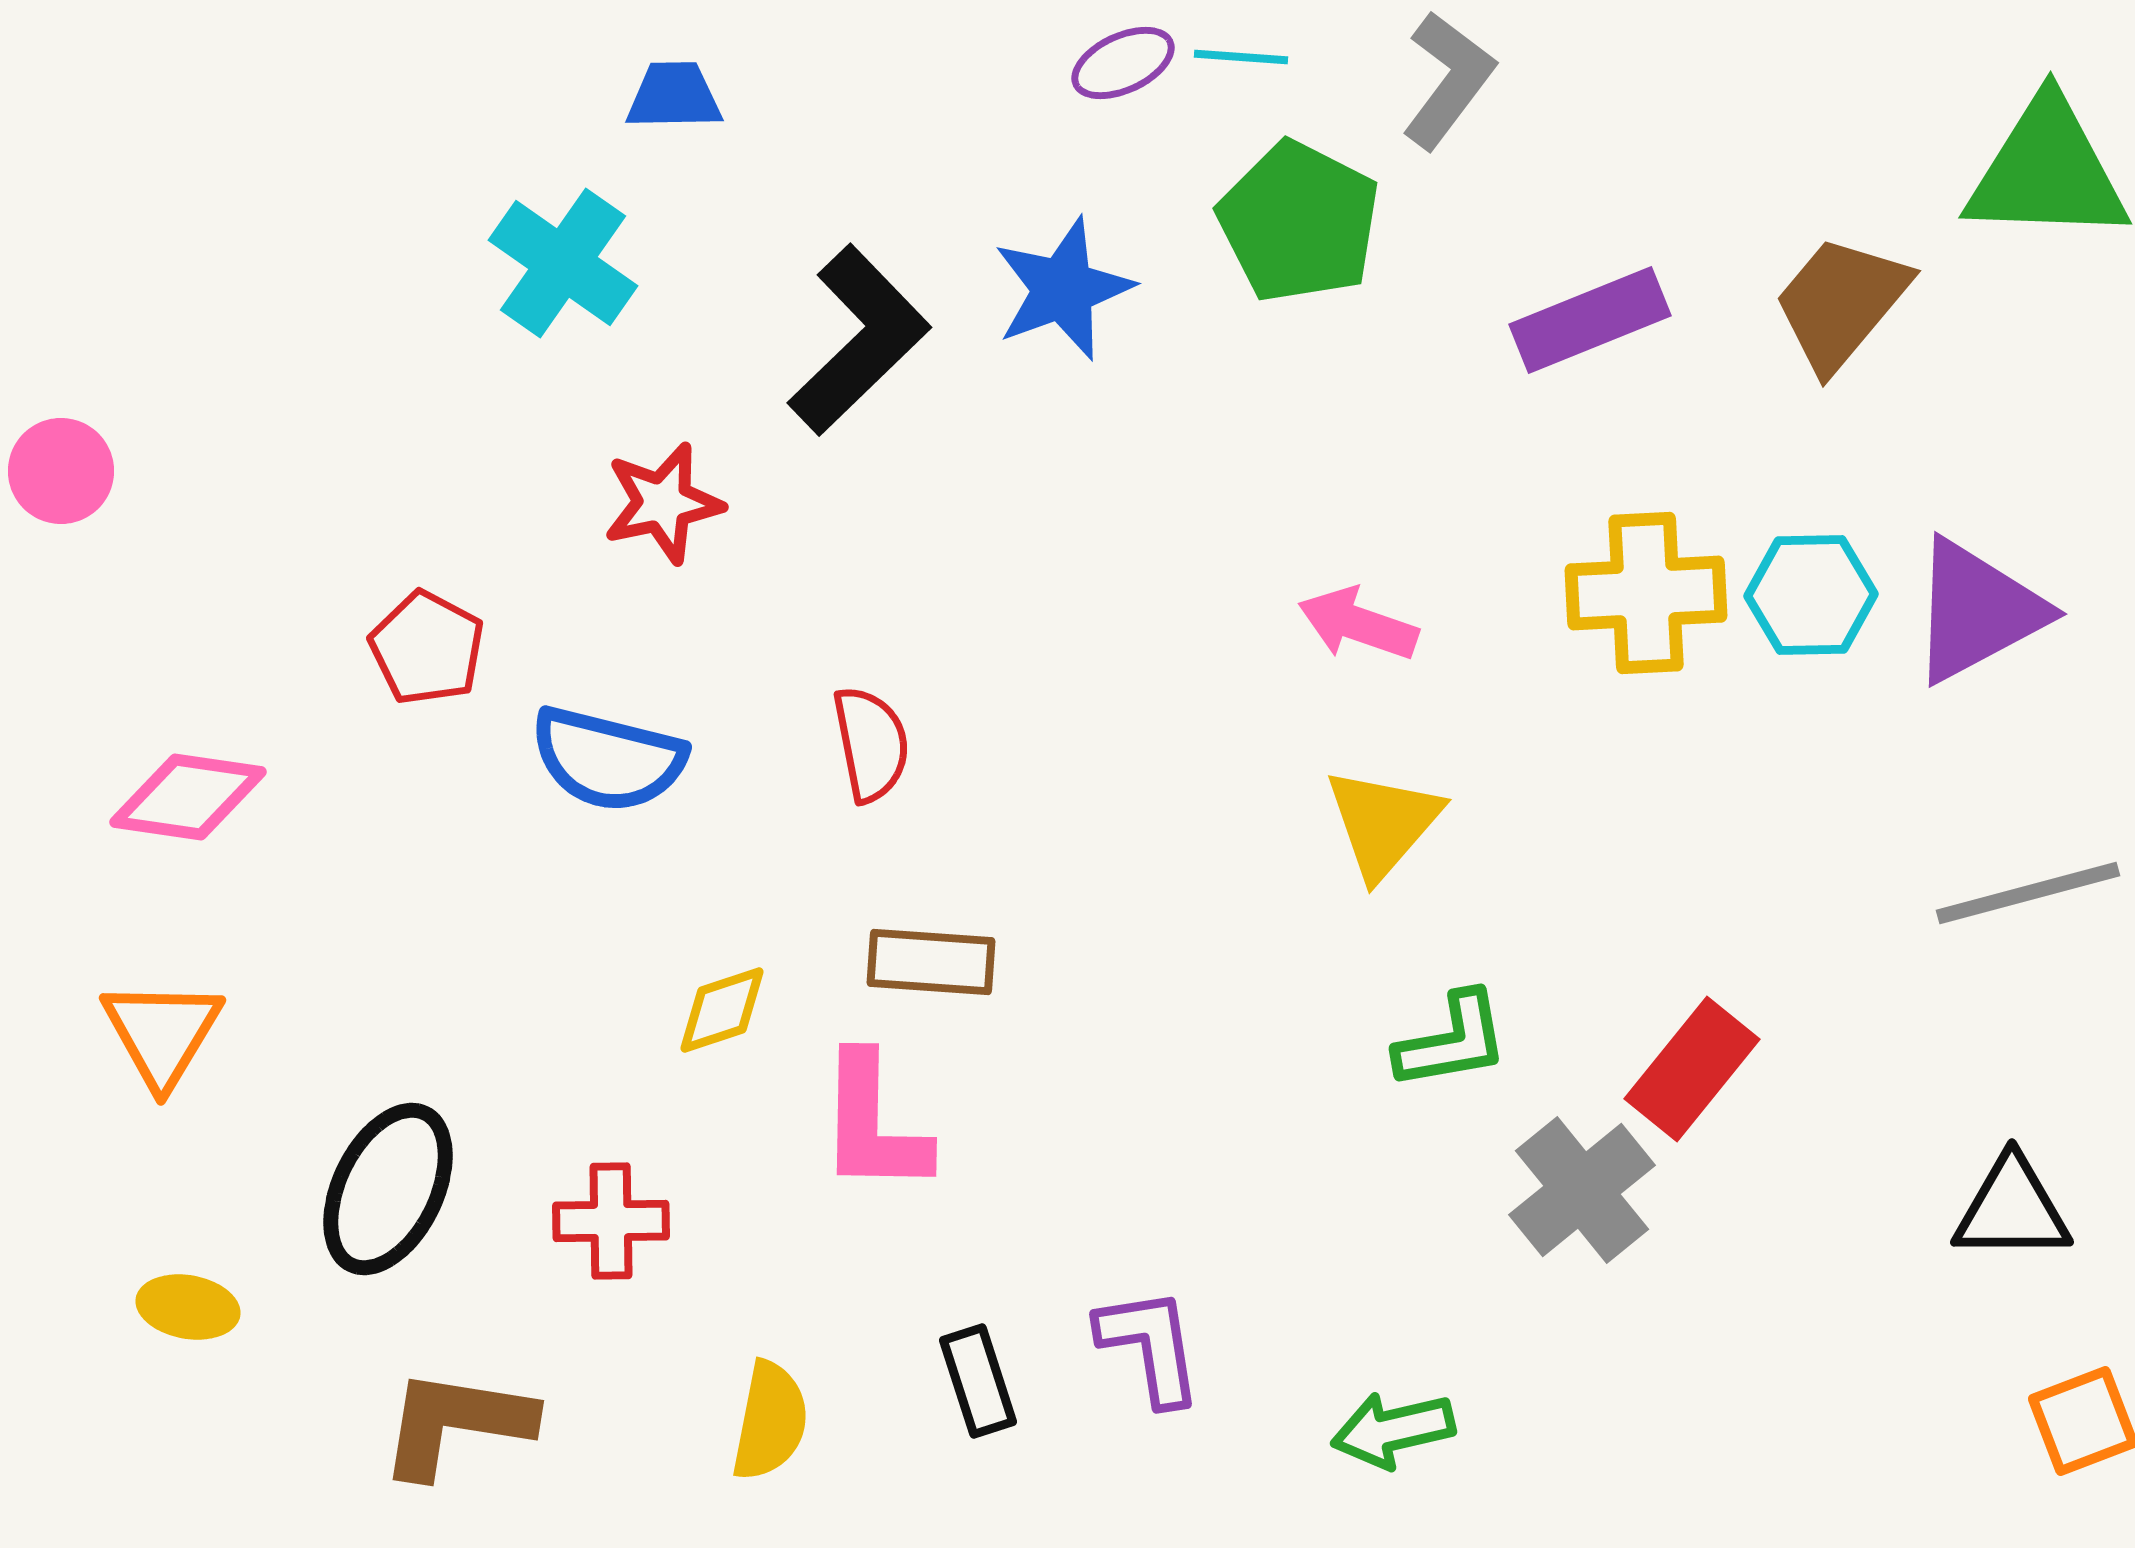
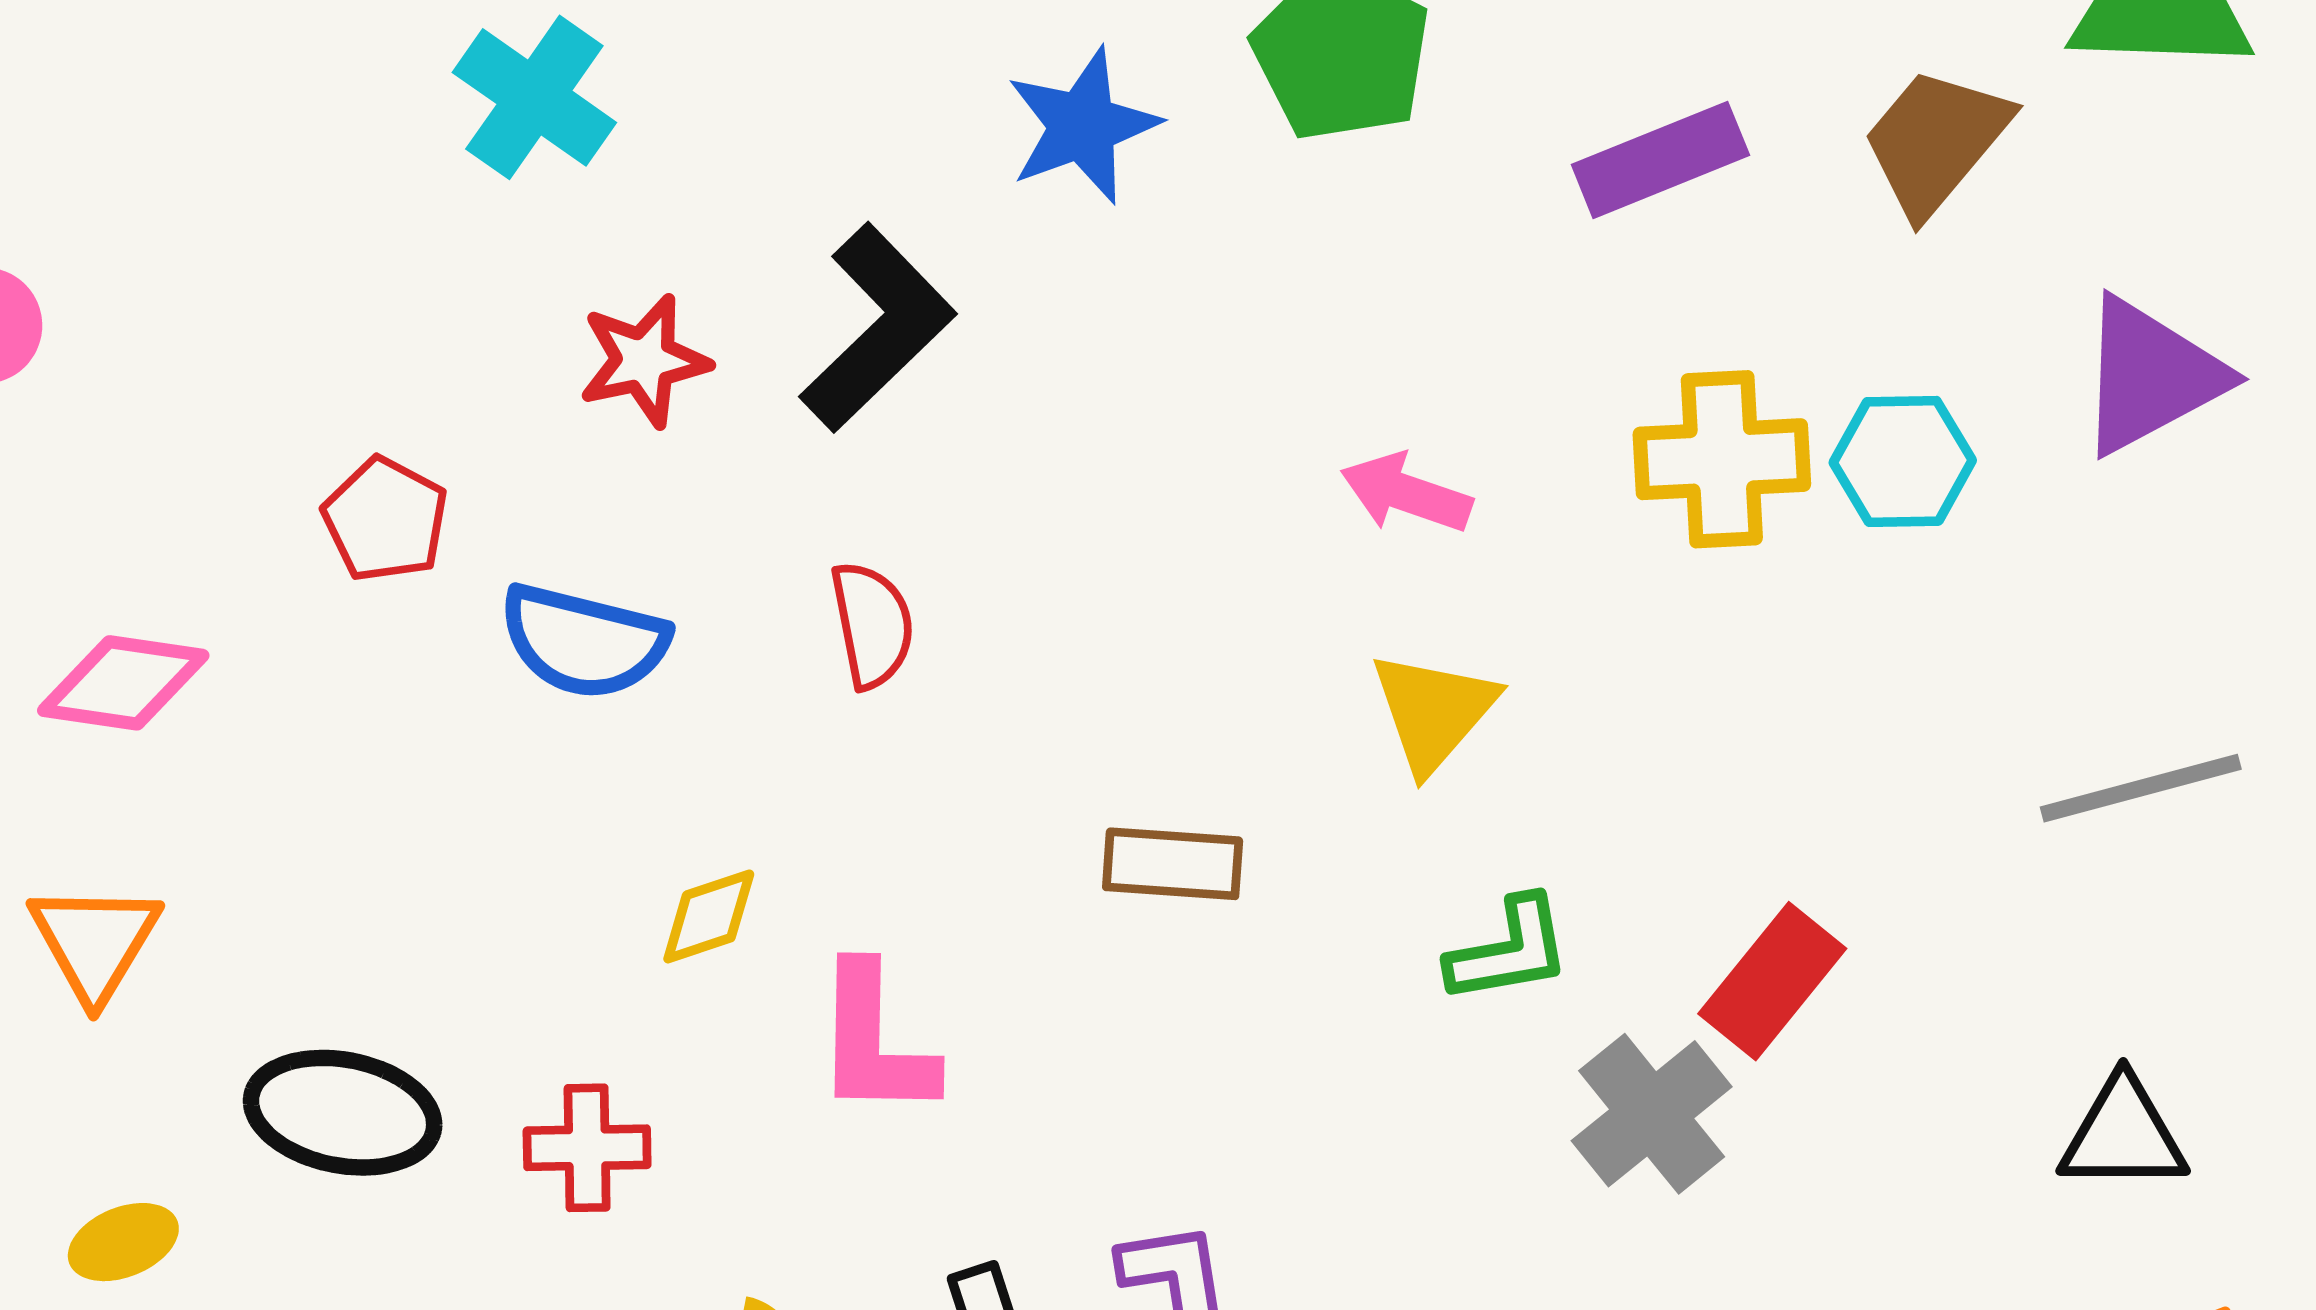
black L-shape: (859, 340) -> (878, 328), moved
purple triangle: (1977, 611) -> (2151, 376), moved
brown rectangle: (931, 962) -> (1173, 864), moved
black ellipse: (388, 1189) -> (343, 1113), turned 75
yellow ellipse: (188, 1307) -> (123, 1242), turned -32

